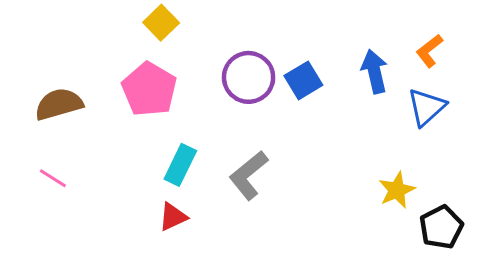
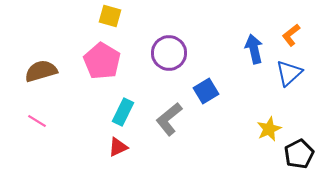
yellow square: (161, 23) -> (110, 16), turned -30
blue square: (303, 80) -> (206, 91), moved

